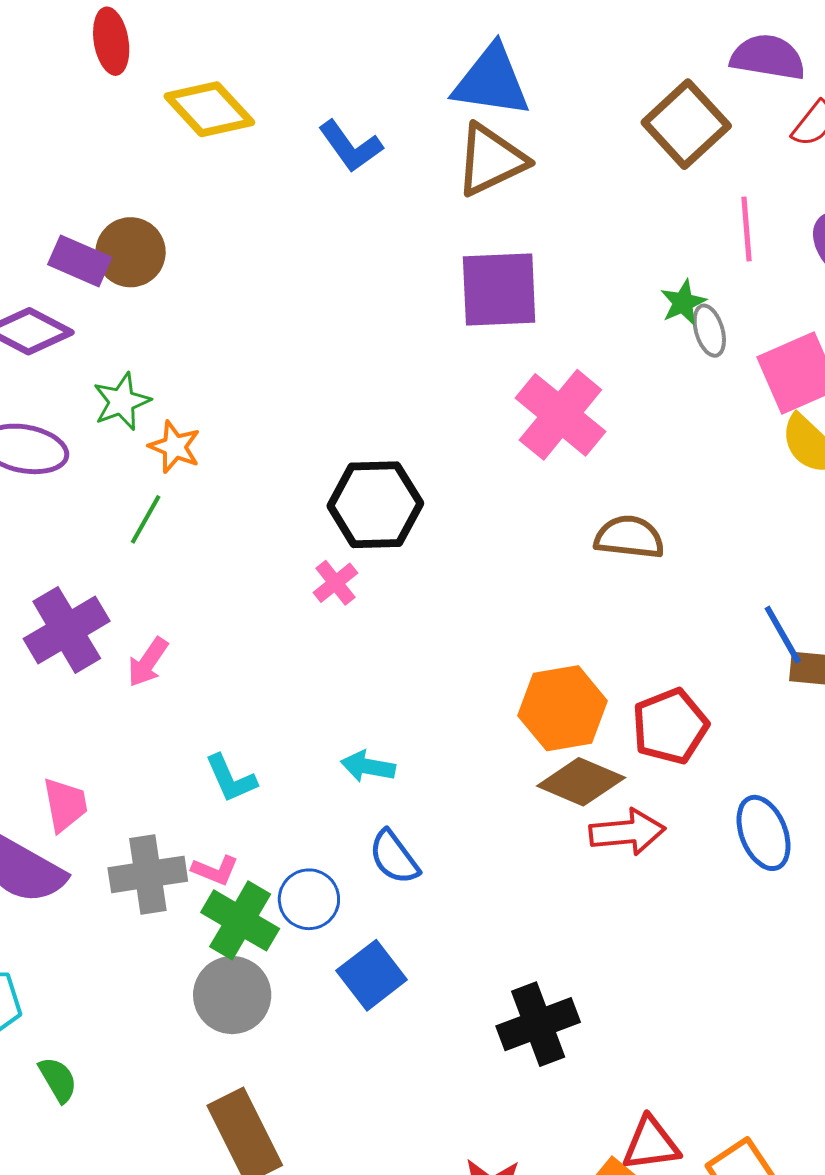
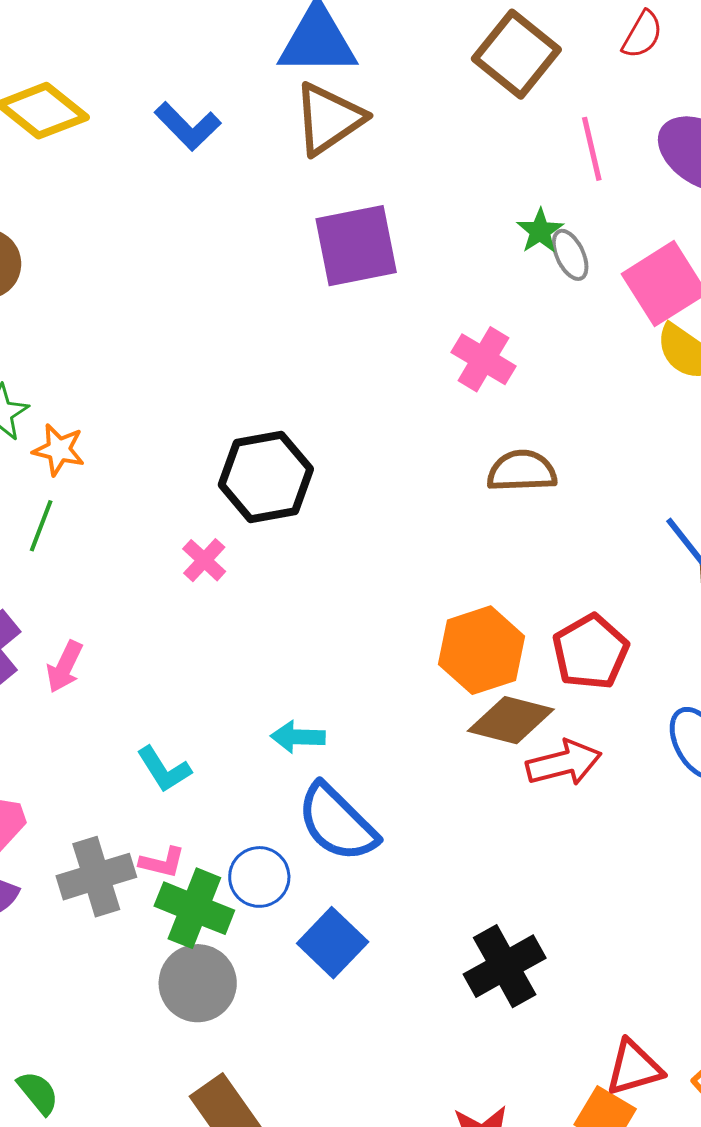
pink cross: (560, 415) -> (483, 359), moved, size x0.7
pink cross: (335, 583) -> (204, 560), moved
blue semicircle: (394, 857) -> (337, 823), size x1.5

